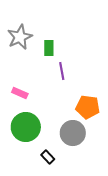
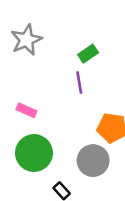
green rectangle: (49, 48) -> (88, 54), moved, turned 56

